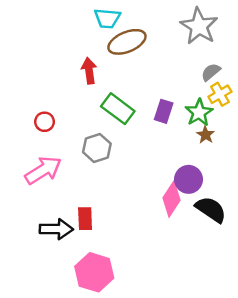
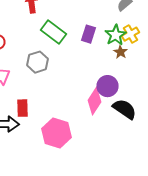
yellow cross: (220, 94) -> (130, 34), moved
red rectangle: (85, 219) -> (22, 108), moved
pink hexagon: (94, 272) -> (56, 133), moved

